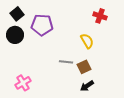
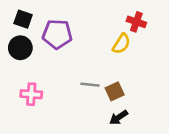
black square: (17, 14) -> (23, 19), turned -32
yellow semicircle: (87, 41) -> (121, 44), moved, turned 63
pink cross: (23, 83) -> (31, 94), moved, turned 35

